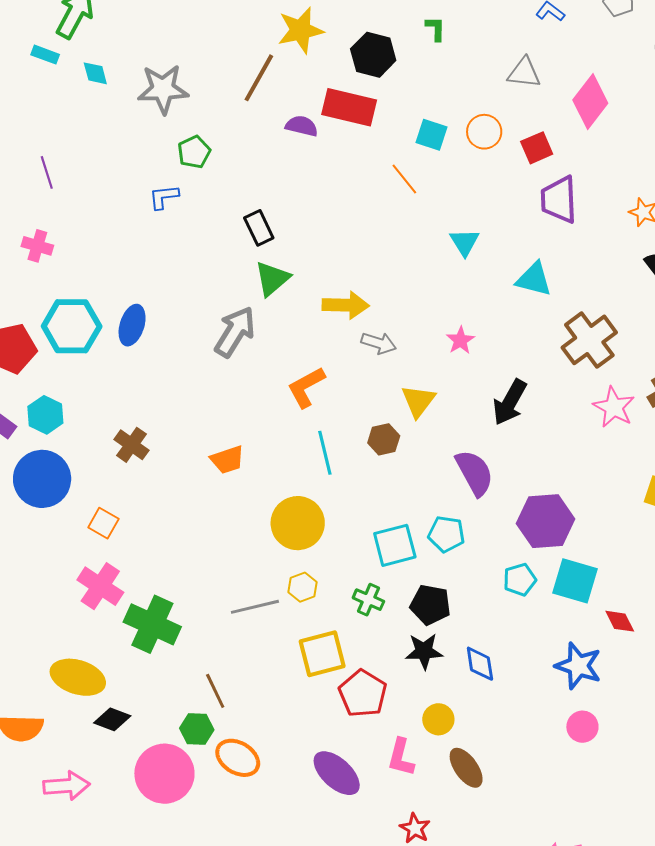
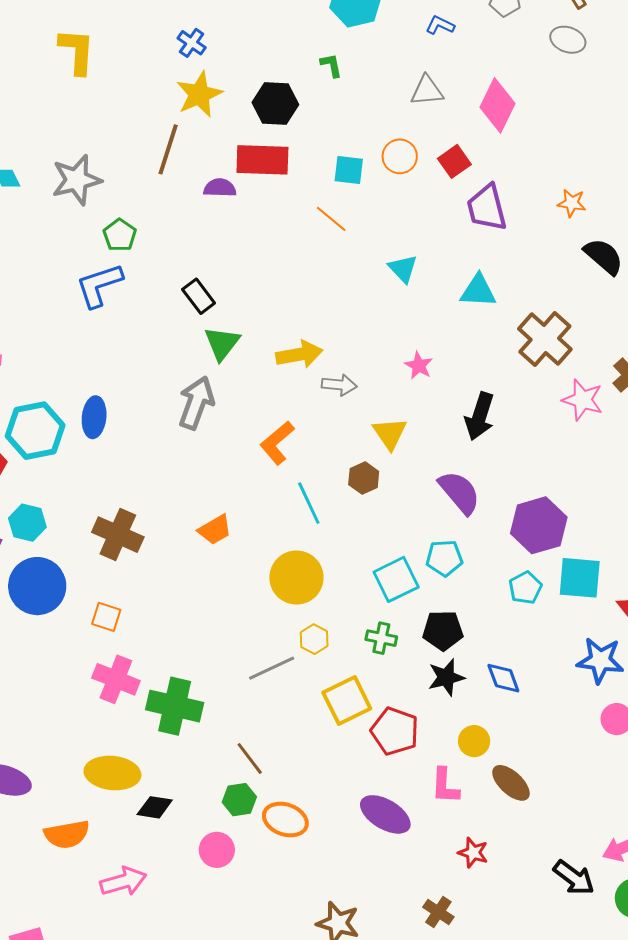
blue L-shape: (164, 197) -> (99, 285), size x1.6
brown cross: (131, 445) -> (118, 535), size x1.4
pink circle: (164, 774) -> (217, 850), size x0.6

